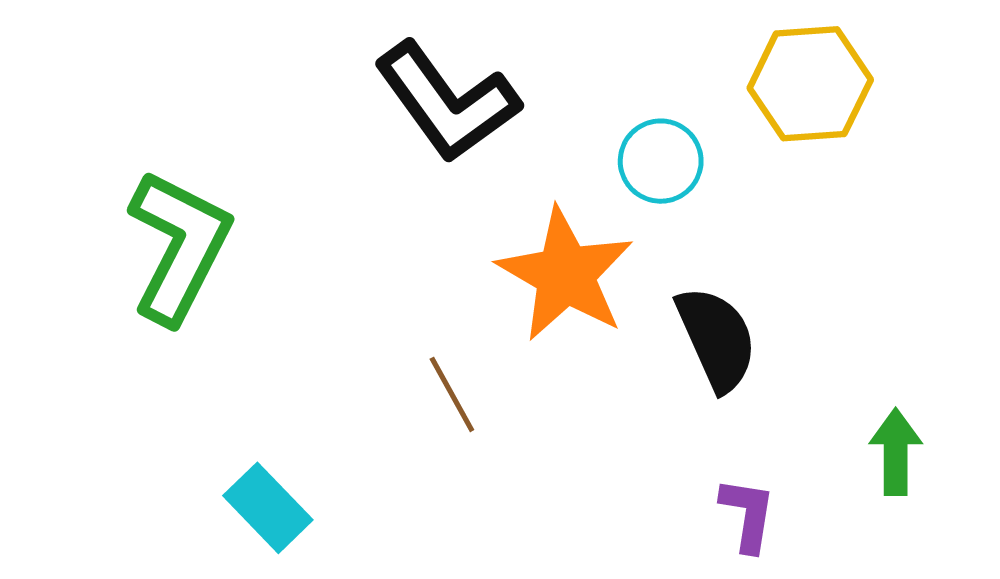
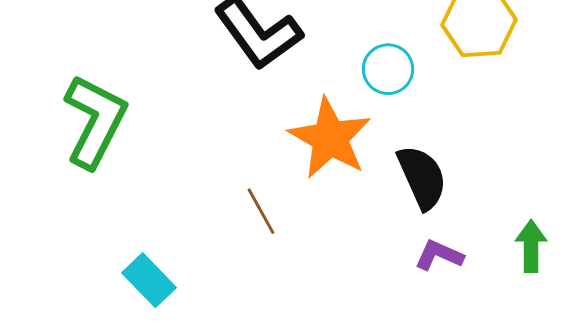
purple L-shape: (748, 514) -> (439, 255), moved, turned -75

